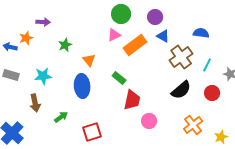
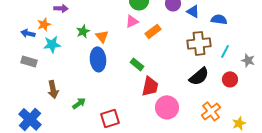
blue triangle: (163, 36) -> (193, 11), moved
orange rectangle: (135, 45) -> (153, 31), size x0.7
brown cross: (181, 57) -> (199, 43), turned 30
orange triangle: (89, 60) -> (102, 36), moved
cyan star: (43, 76) -> (52, 44), moved
blue ellipse: (82, 86) -> (98, 59), moved
pink circle: (149, 121) -> (167, 107), size x1.5

